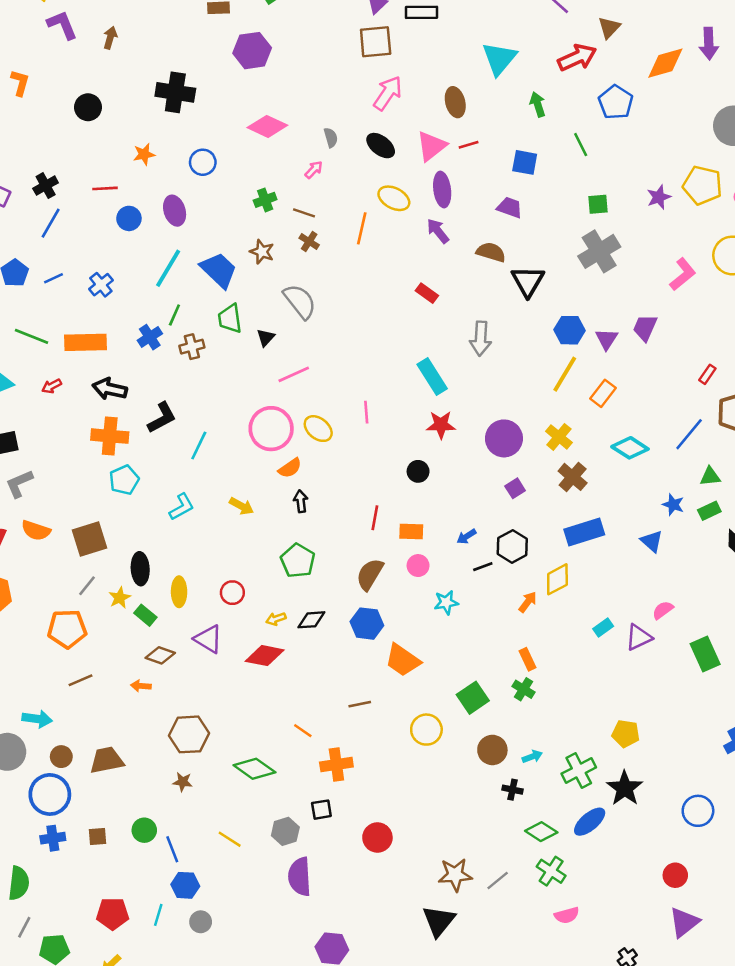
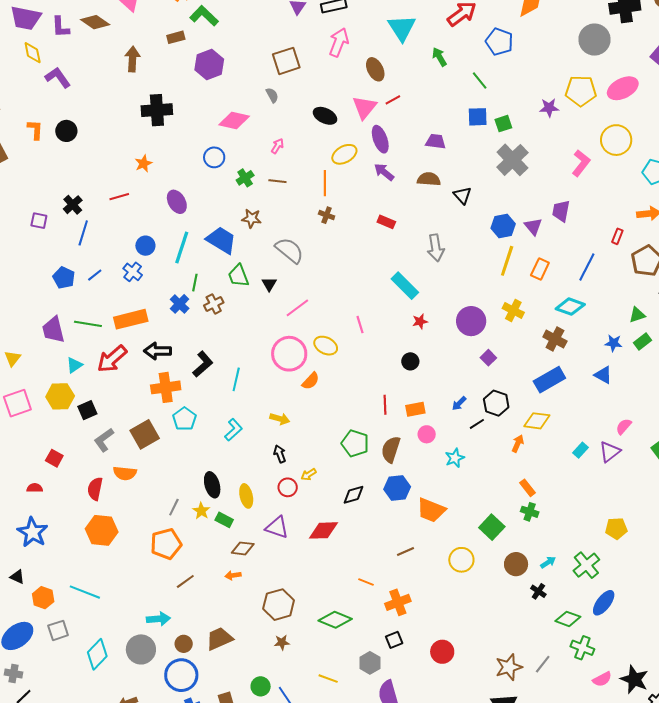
brown arrow: (110, 38) -> (132, 59), moved, size x1.4
brown square: (376, 42) -> (286, 61), moved
pink arrow: (388, 93) -> (339, 42), moved
black circle: (88, 107) -> (66, 131), moved
gray semicircle: (331, 138) -> (272, 95), moved
blue circle: (203, 162) -> (214, 157), moved
blue square: (525, 162) -> (478, 117), moved
purple star: (659, 197) -> (549, 108), turned 30
yellow ellipse: (394, 198) -> (344, 154), turned -45
blue circle: (129, 218) -> (145, 246), moved
brown cross: (309, 242) -> (327, 215), moved
black triangle: (528, 281) -> (462, 195), size x0.7
red arrow: (52, 386) -> (112, 359), size x2.0
red star: (441, 425) -> (420, 321), size x0.7
blue line: (689, 434) -> (587, 267), moved
brown cross: (573, 477) -> (555, 339), moved
black arrow: (301, 501) -> (280, 454), moved
brown square: (89, 539) -> (145, 434), moved
green pentagon: (298, 561) -> (355, 443), moved
yellow diamond: (557, 579) -> (537, 421), turned 48
yellow arrow: (276, 619) -> (309, 475), moved
black star: (625, 788) -> (634, 679), moved
black cross: (512, 790) -> (538, 591), turned 35

